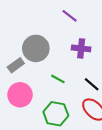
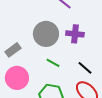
gray circle: (36, 48) -> (46, 34), moved

